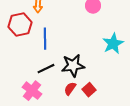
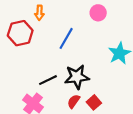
blue line: (45, 39) -> (66, 38), moved, turned 30

